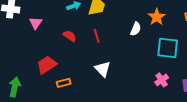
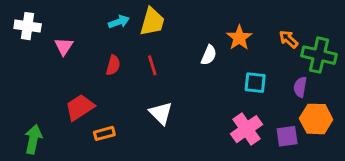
red semicircle: (70, 36) -> (113, 65), turned 72
cyan square: (168, 48) -> (255, 83), size x0.7
pink cross: (162, 80) -> (246, 129), size x1.5

